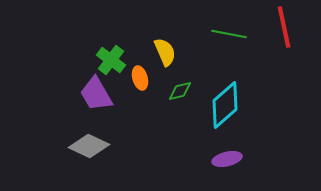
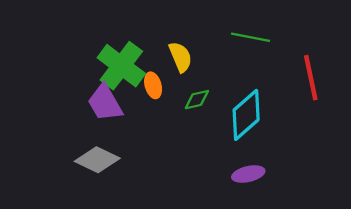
red line: (284, 27) -> (311, 78), moved
green cross: (111, 60) -> (121, 66), size x1.5

